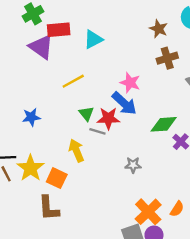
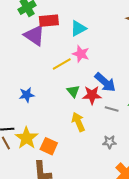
pink star: (130, 83) -> (81, 54), moved
gray line: (97, 131) -> (112, 109), moved
yellow arrow: (76, 151) -> (78, 122), moved
gray star: (133, 165) -> (110, 142), moved

